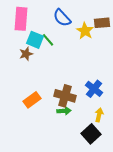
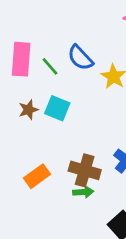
cyan square: (35, 40) -> (57, 108), moved
green line: (48, 40) -> (50, 66), moved

